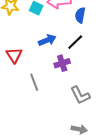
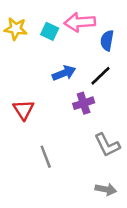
red triangle: (14, 55) -> (24, 110), moved
gray line: (34, 82) -> (46, 157), moved

